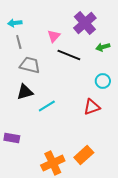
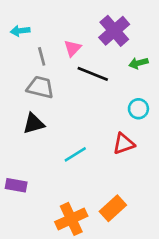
gray line: (19, 42) -> (42, 56), moved
cyan line: (47, 106) -> (75, 154), moved

